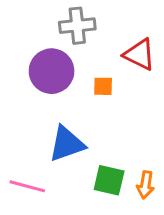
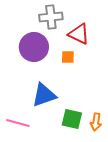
red triangle: (139, 54) -> (79, 34), moved

